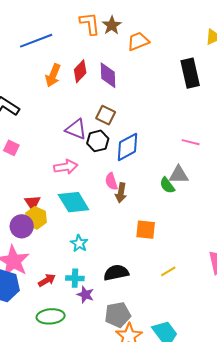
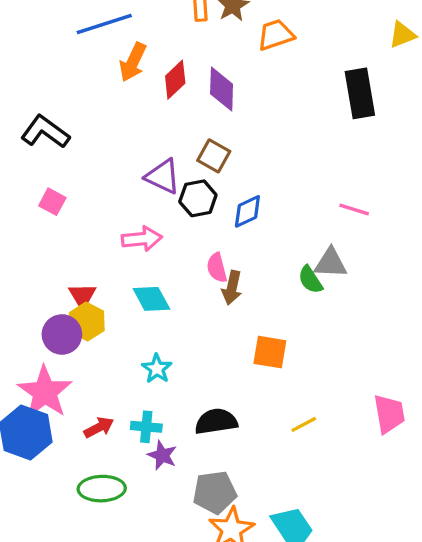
orange arrow: (53, 75) -> (133, 62), moved
blue diamond: (128, 147) -> (247, 211), size x0.7
cyan diamond: (74, 202) -> (151, 299), size x0.7

